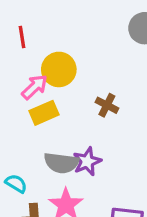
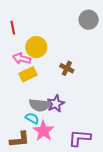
pink arrow: (35, 87) -> (22, 58), turned -120
cyan semicircle: (16, 184) -> (32, 118), moved

